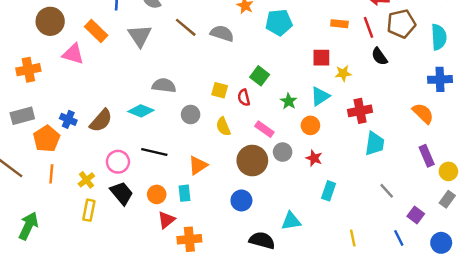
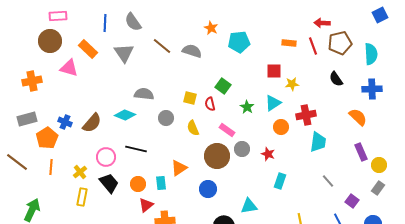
black semicircle: (379, 56) -> (336, 79), moved
orange circle: (310, 125) -> (281, 127), moved
orange triangle: (198, 165) -> (179, 168), moved

